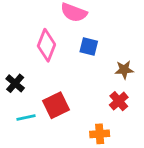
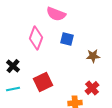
red cross: (119, 101) -> (92, 88), moved
cyan line: (26, 117) -> (13, 89), moved

